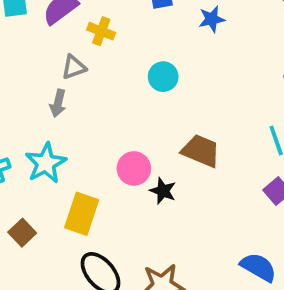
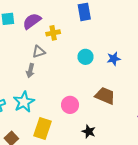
blue star: (212, 19) -> (114, 59), moved
yellow cross: (101, 31) -> (53, 33), turned -32
black star: (163, 191) -> (89, 131), moved

